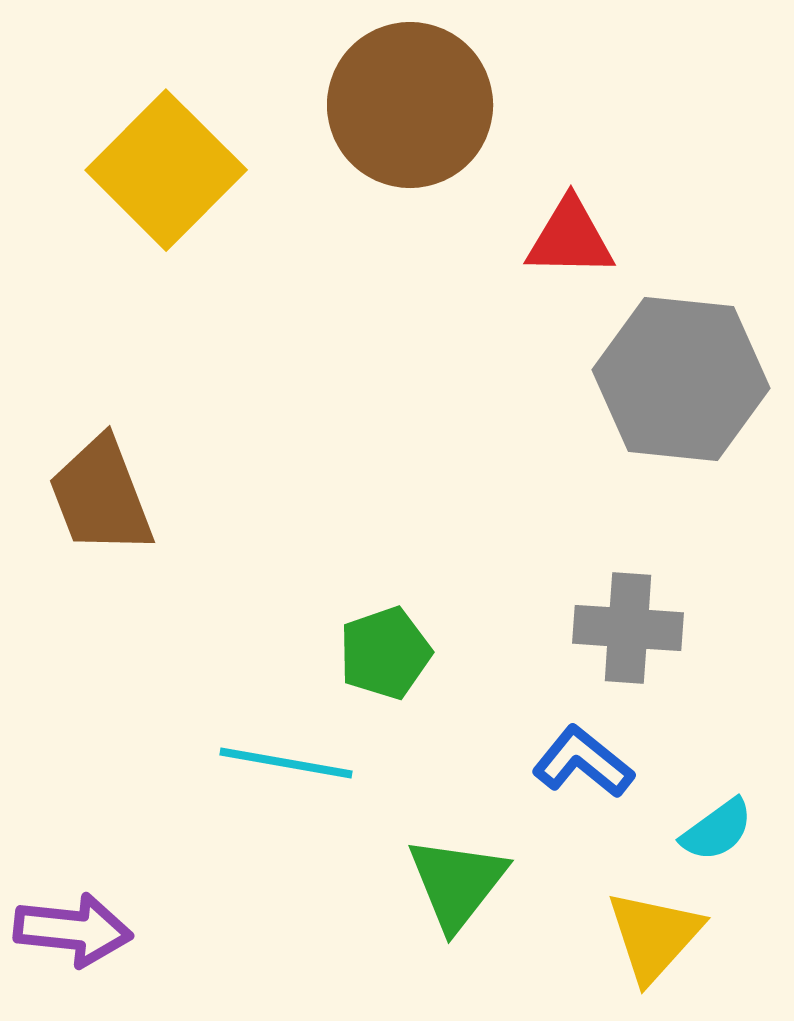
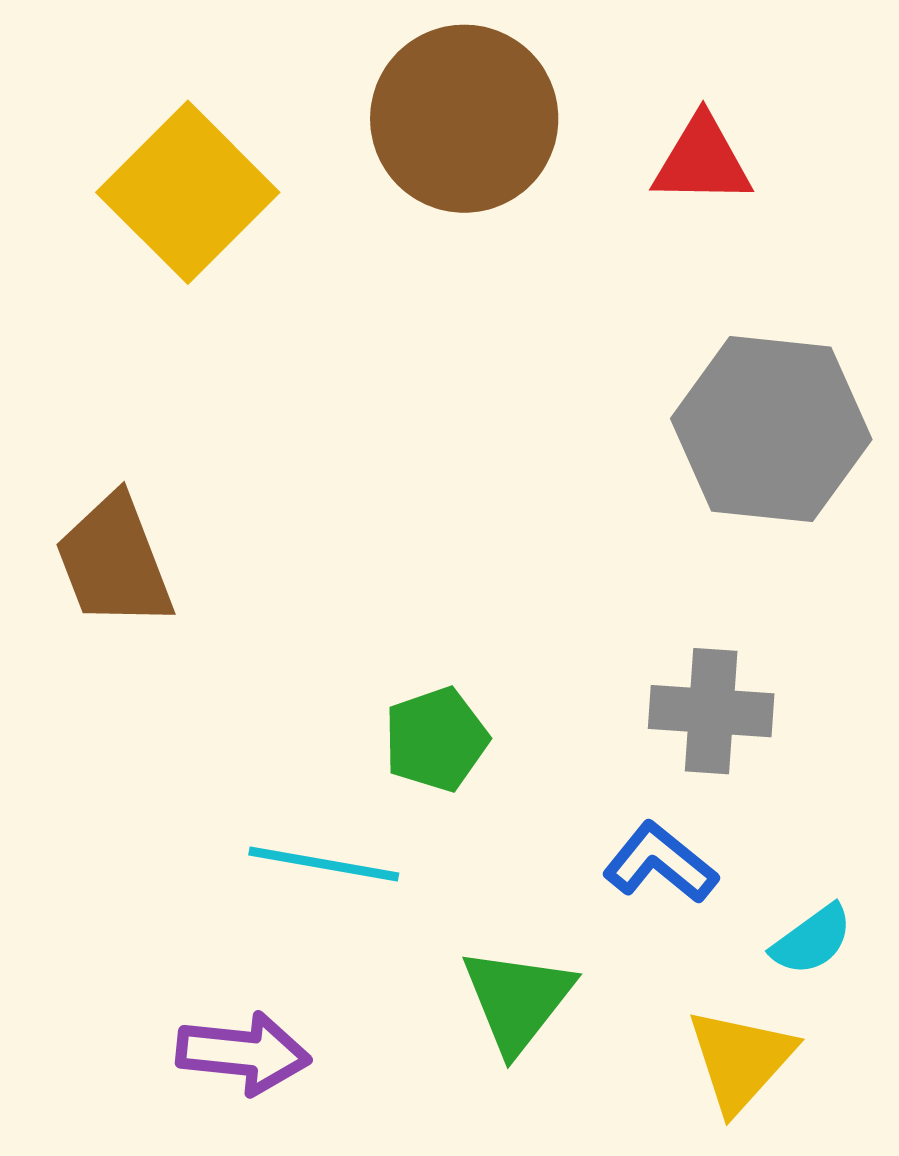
red triangle: (570, 238) -> (702, 161), moved
purple arrow: (73, 930) -> (243, 1053), moved

